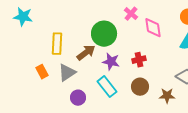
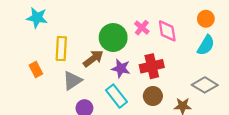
pink cross: (131, 14) -> (142, 28), moved
cyan star: (23, 17) -> (37, 18), moved
red cross: (139, 60) -> (152, 66), size x1.5
orange rectangle: (42, 72) -> (36, 70), moved

